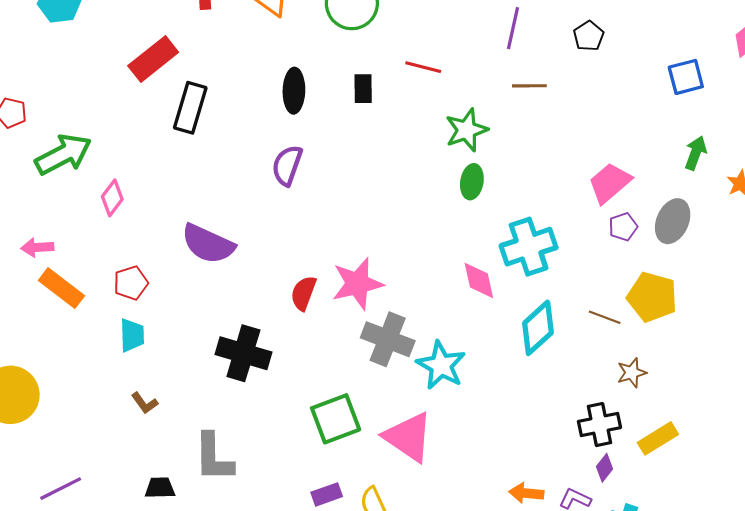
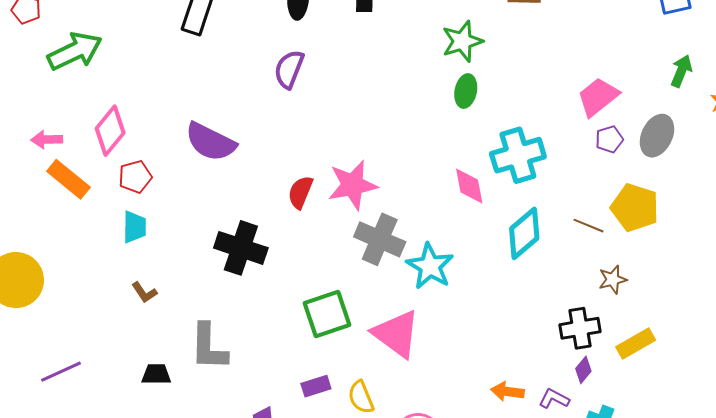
pink diamond: (112, 198) -> (110, 131), moved, size x1.4

